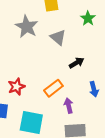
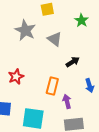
red star: (16, 87) -> (16, 77), moved
orange rectangle: (53, 88) -> (52, 86), turned -36

